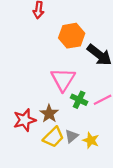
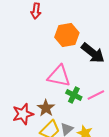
pink triangle: (63, 79) -> (59, 76), turned -50

